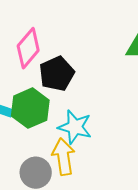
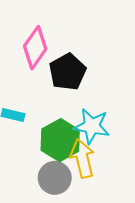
green hexagon: (30, 108) -> (60, 140), moved

